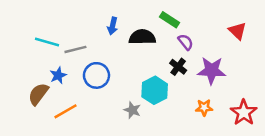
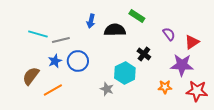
red triangle: (238, 31) -> (192, 42), moved, turned 42
purple semicircle: (186, 42) -> (169, 34), moved
purple star: (212, 70) -> (182, 65), moved
blue star: (58, 75) -> (55, 61), moved
red star: (244, 113) -> (197, 91), turned -30

